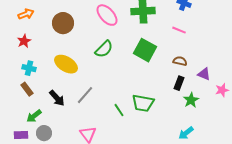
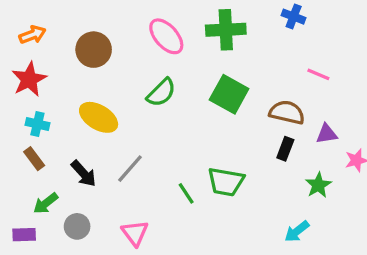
pink line: (179, 30) -> (318, 74), moved
red star: (24, 41) -> (29, 79), size x1.5
brown semicircle: (180, 61) -> (287, 112), size x1.5
purple triangle: (204, 74) -> (327, 134), turned -32
green star: (191, 100) -> (318, 185), moved
gray circle: (44, 133) -> (77, 226), moved

